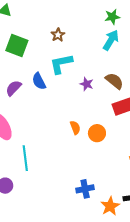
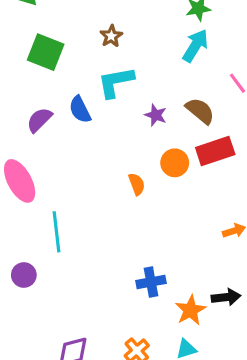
orange circle: (97, 133) -> (175, 163), moved

